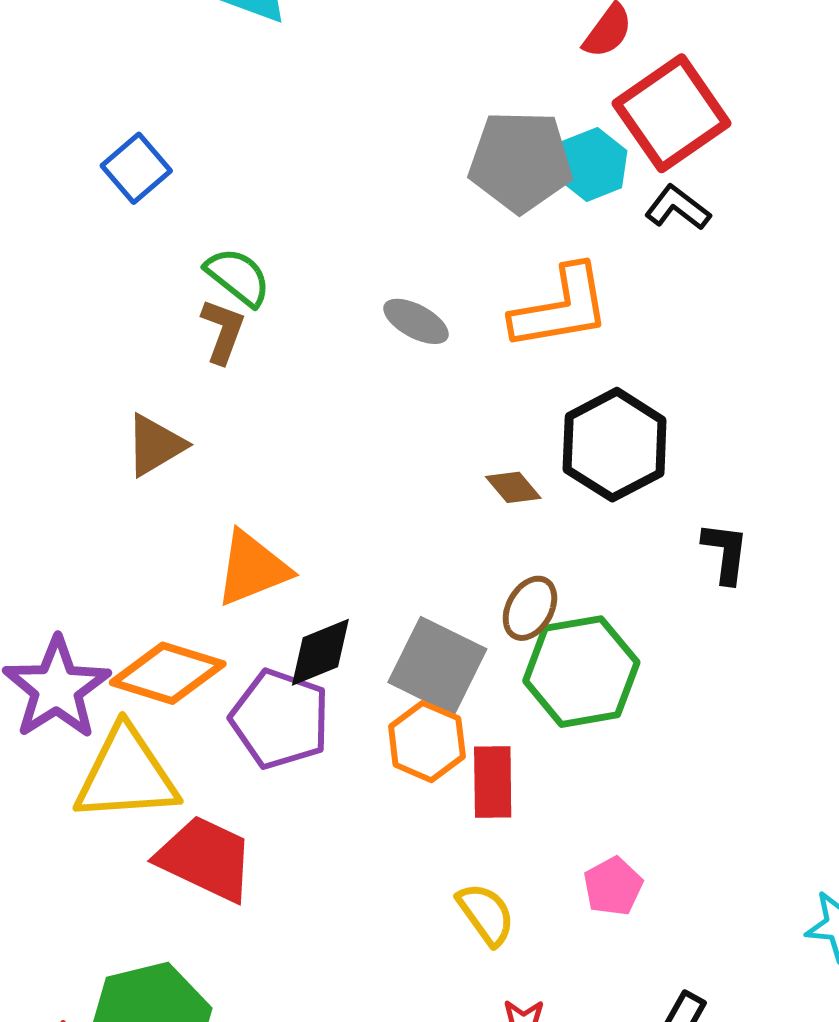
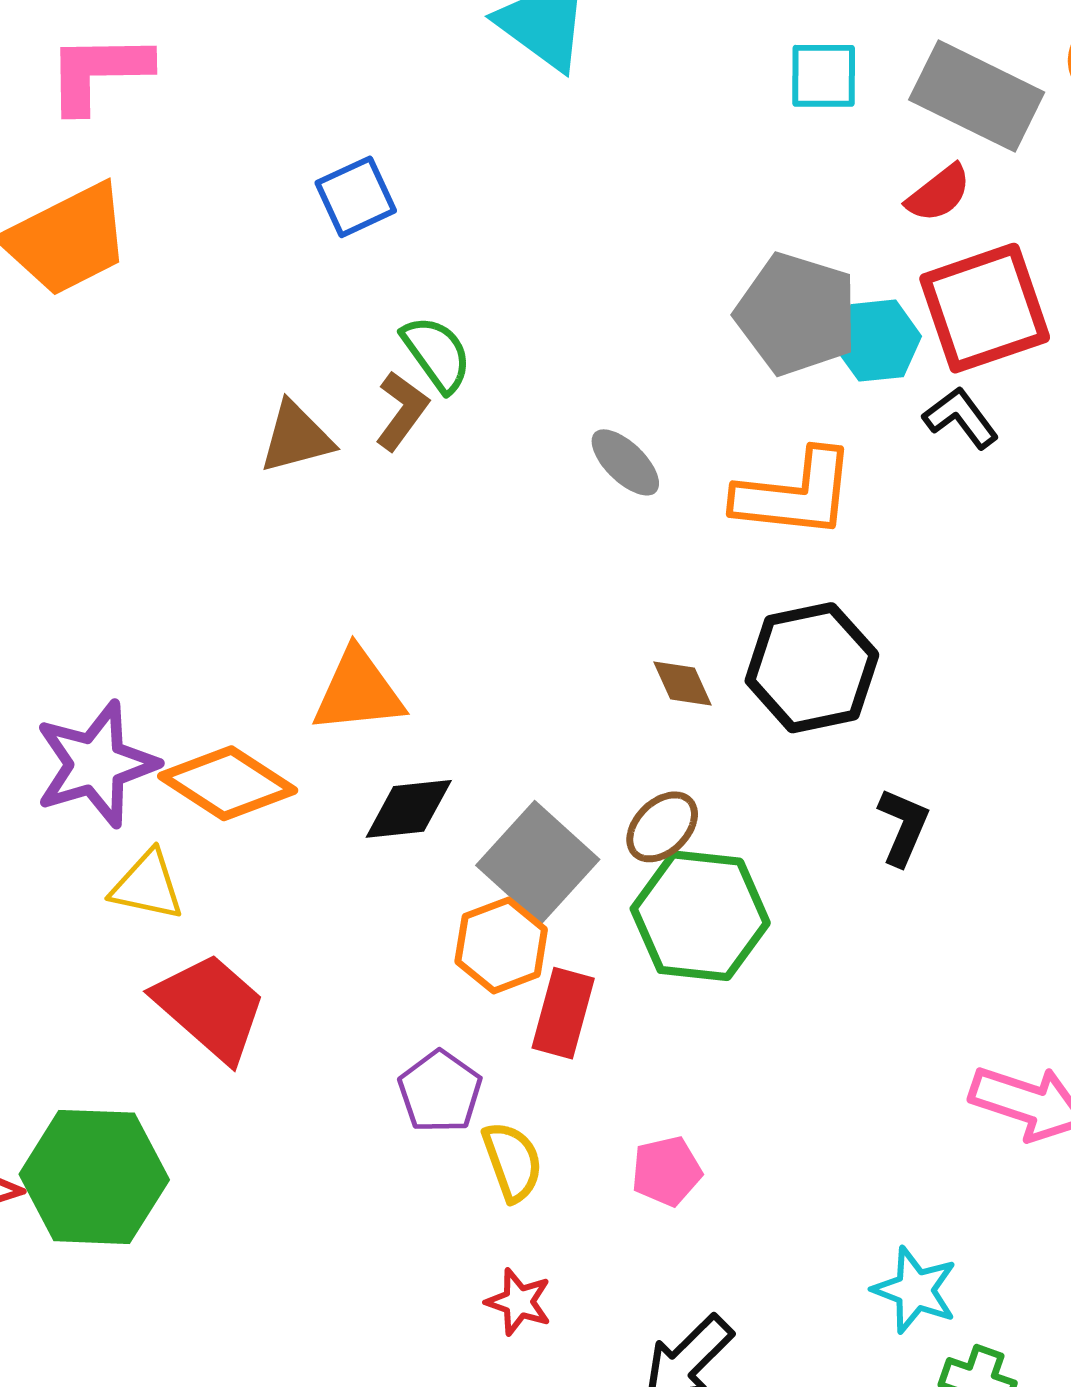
brown triangle: (155, 445) -> (296, 437), moved
purple pentagon: (280, 719) -> (440, 1092), moved, size x0.7
yellow triangle: (126, 775) -> (147, 886), size x0.6

